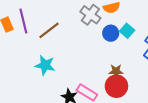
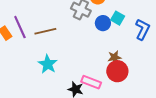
brown line: (49, 30) -> (45, 31), turned 35
cyan star: (45, 65) -> (48, 64), turned 30

